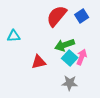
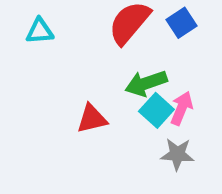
cyan triangle: (14, 36) -> (40, 31), moved
gray star: (70, 83) -> (177, 154), moved

